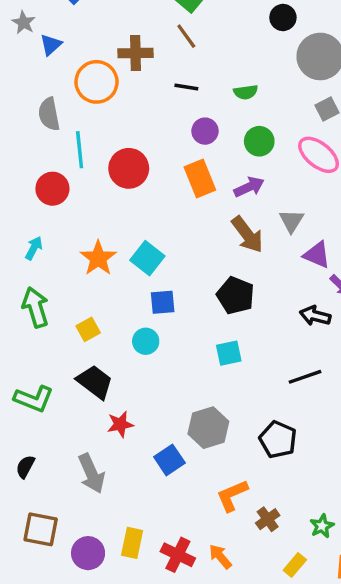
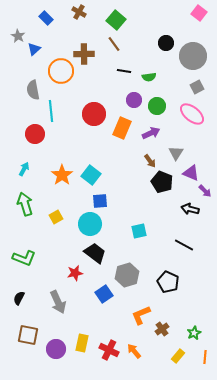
black circle: (283, 17) -> (166, 43), moved
black line: (186, 87) -> (124, 71), moved
purple circle: (205, 131) -> (134, 100), moved
red circle: (129, 168) -> (94, 114), moved
orange rectangle: (200, 179) -> (122, 128), turned 45
brown arrow: (247, 234) -> (150, 161), size x0.6
black pentagon: (236, 295) -> (162, 182), moved
cyan circle: (146, 341) -> (90, 224), size x1.5
black line: (305, 377) -> (184, 245), turned 48
black trapezoid: (95, 382) -> (95, 253), moved

